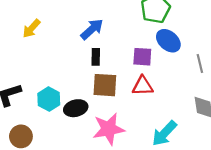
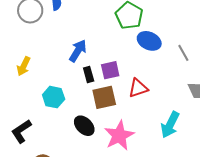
purple square: (142, 57) -> (110, 70), moved
cyan hexagon: (49, 99) -> (54, 97), moved
black ellipse: (76, 108) -> (84, 126), turned 75

